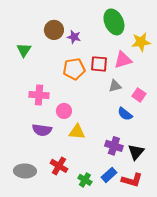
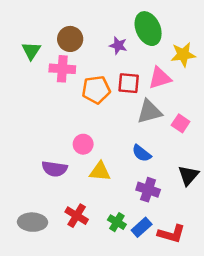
purple star: (74, 37) -> (118, 45), moved
green triangle: (24, 50) -> (31, 51), moved
gray triangle: (115, 86) -> (149, 112), size x1.5
pink cross: (39, 95) -> (62, 69), moved
blue semicircle: (125, 114) -> (142, 153), moved
black triangle: (136, 152) -> (188, 175), moved
green cross: (85, 180) -> (117, 222), moved

